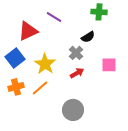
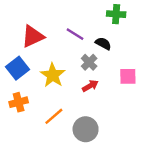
purple line: (54, 17) -> (75, 34), moved
black semicircle: (88, 37) -> (103, 43), turned -120
orange line: (40, 88) -> (54, 116), moved

